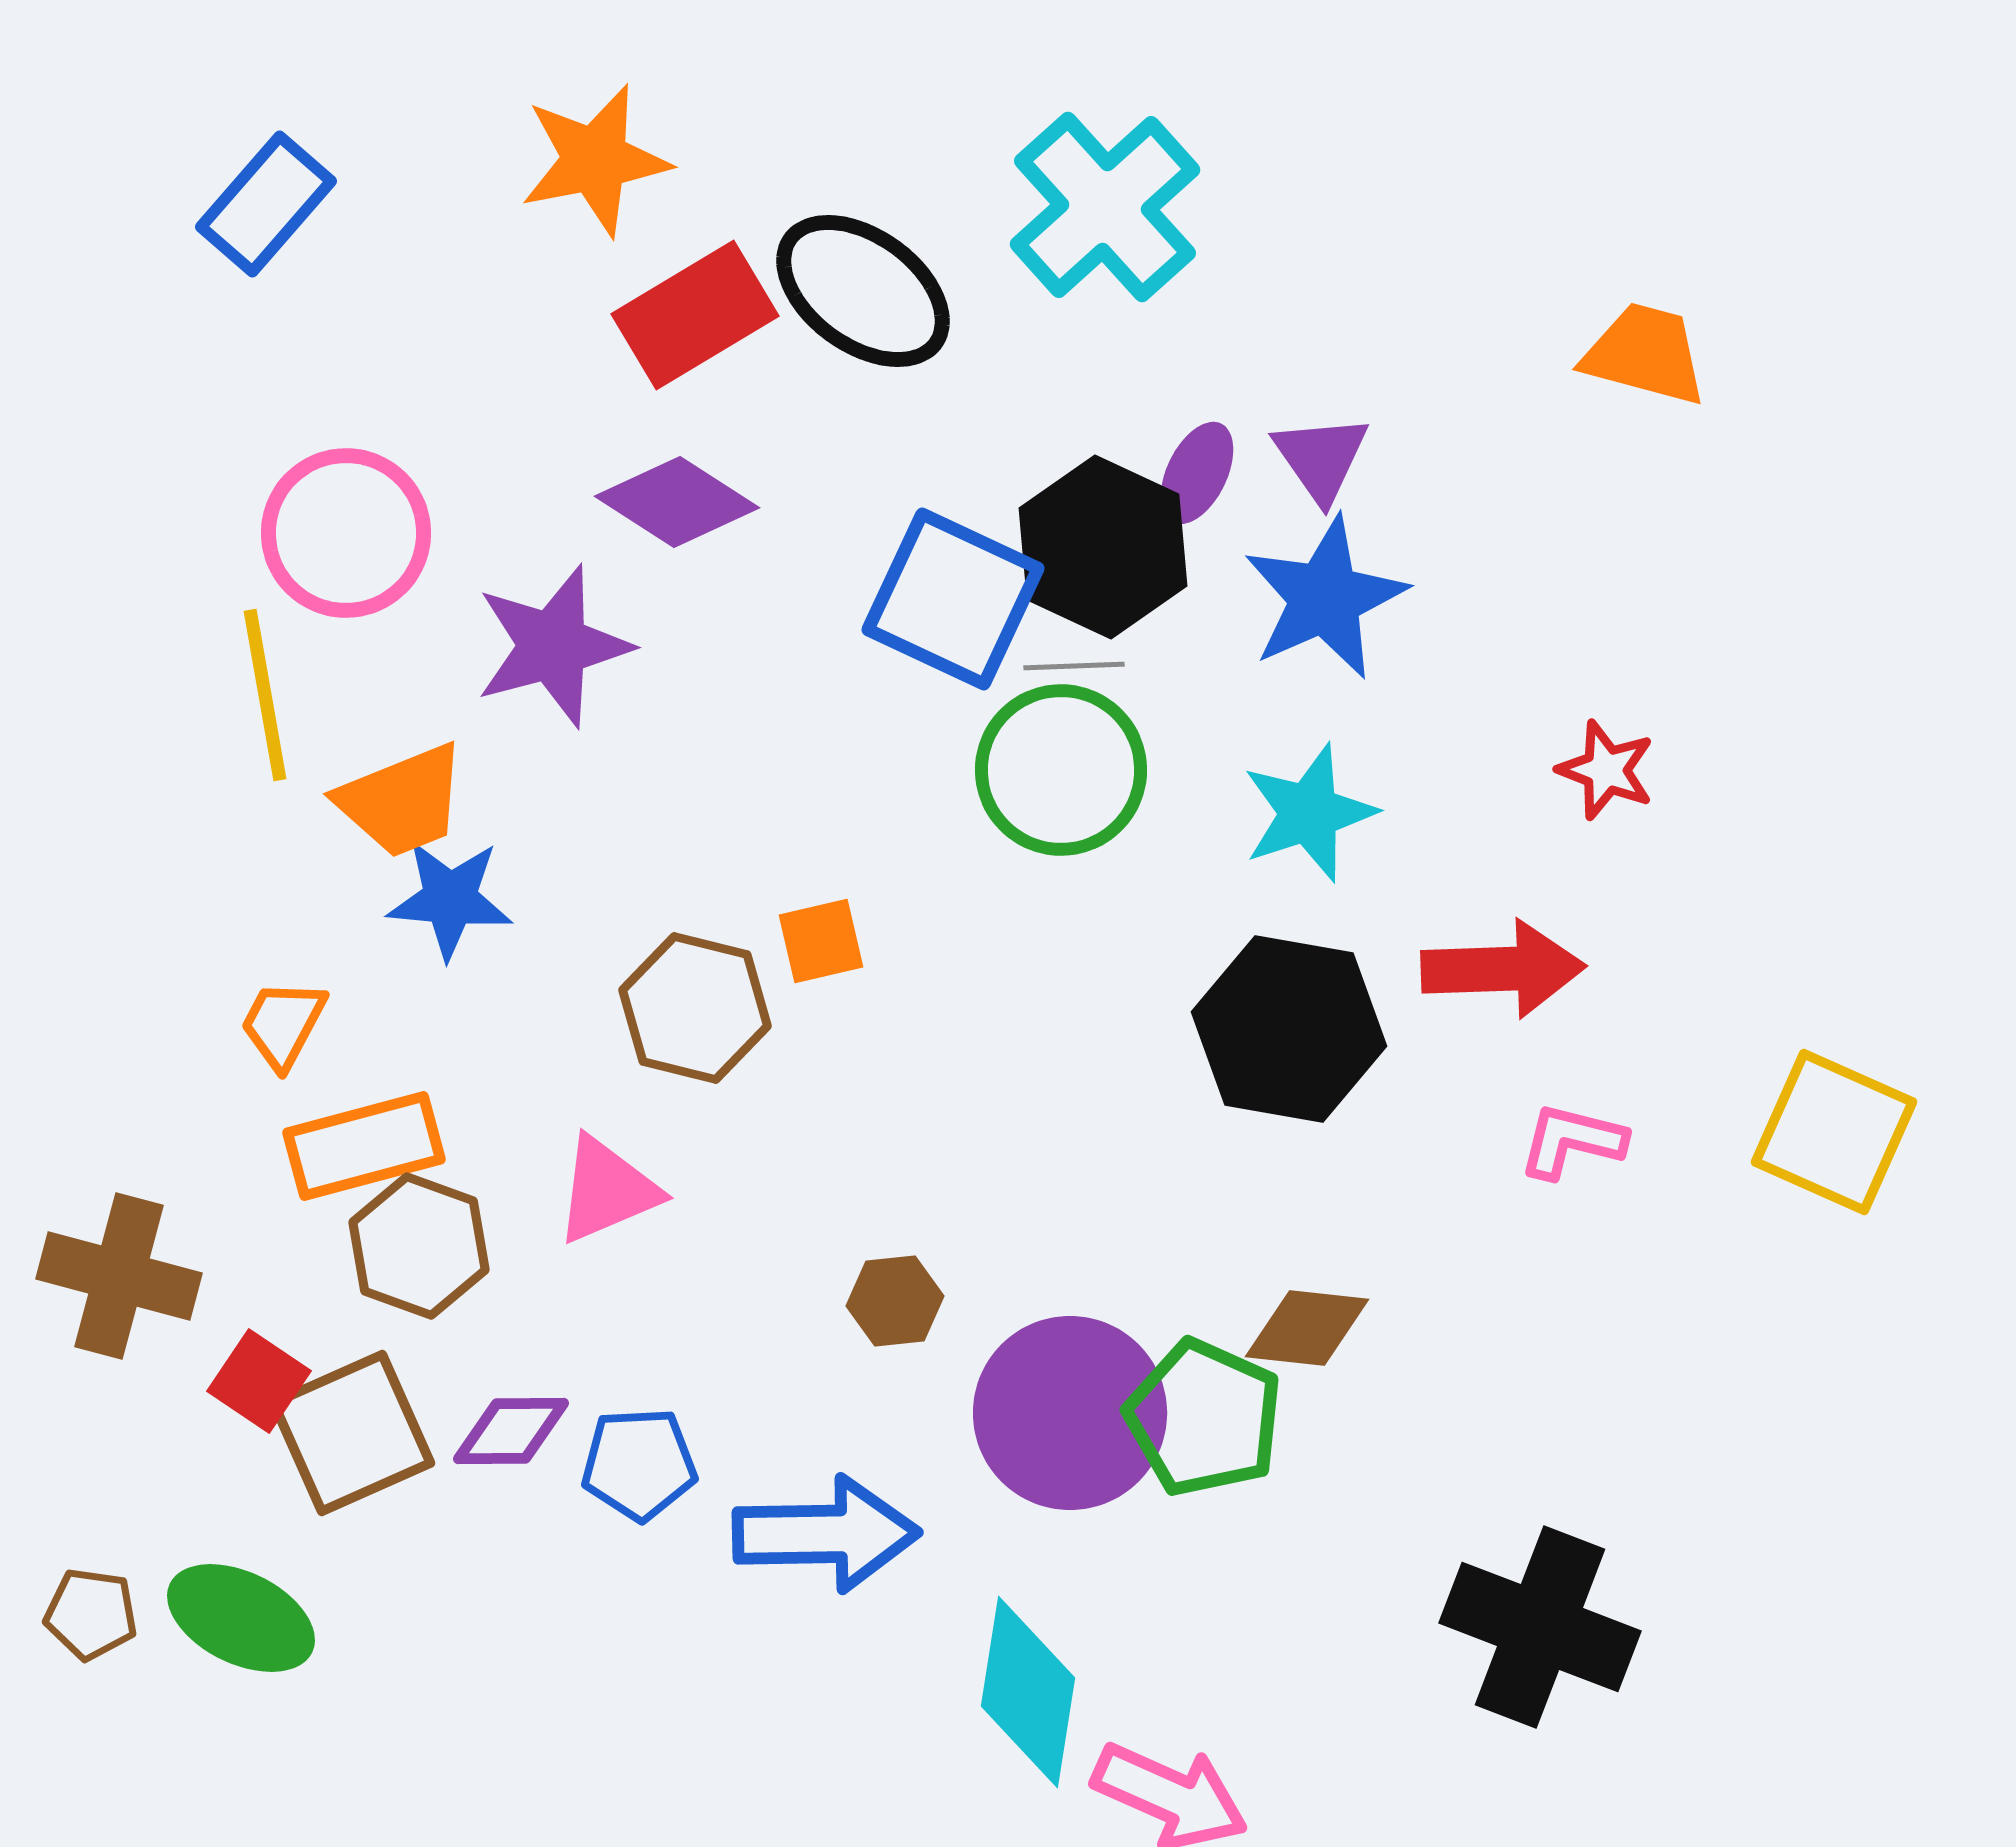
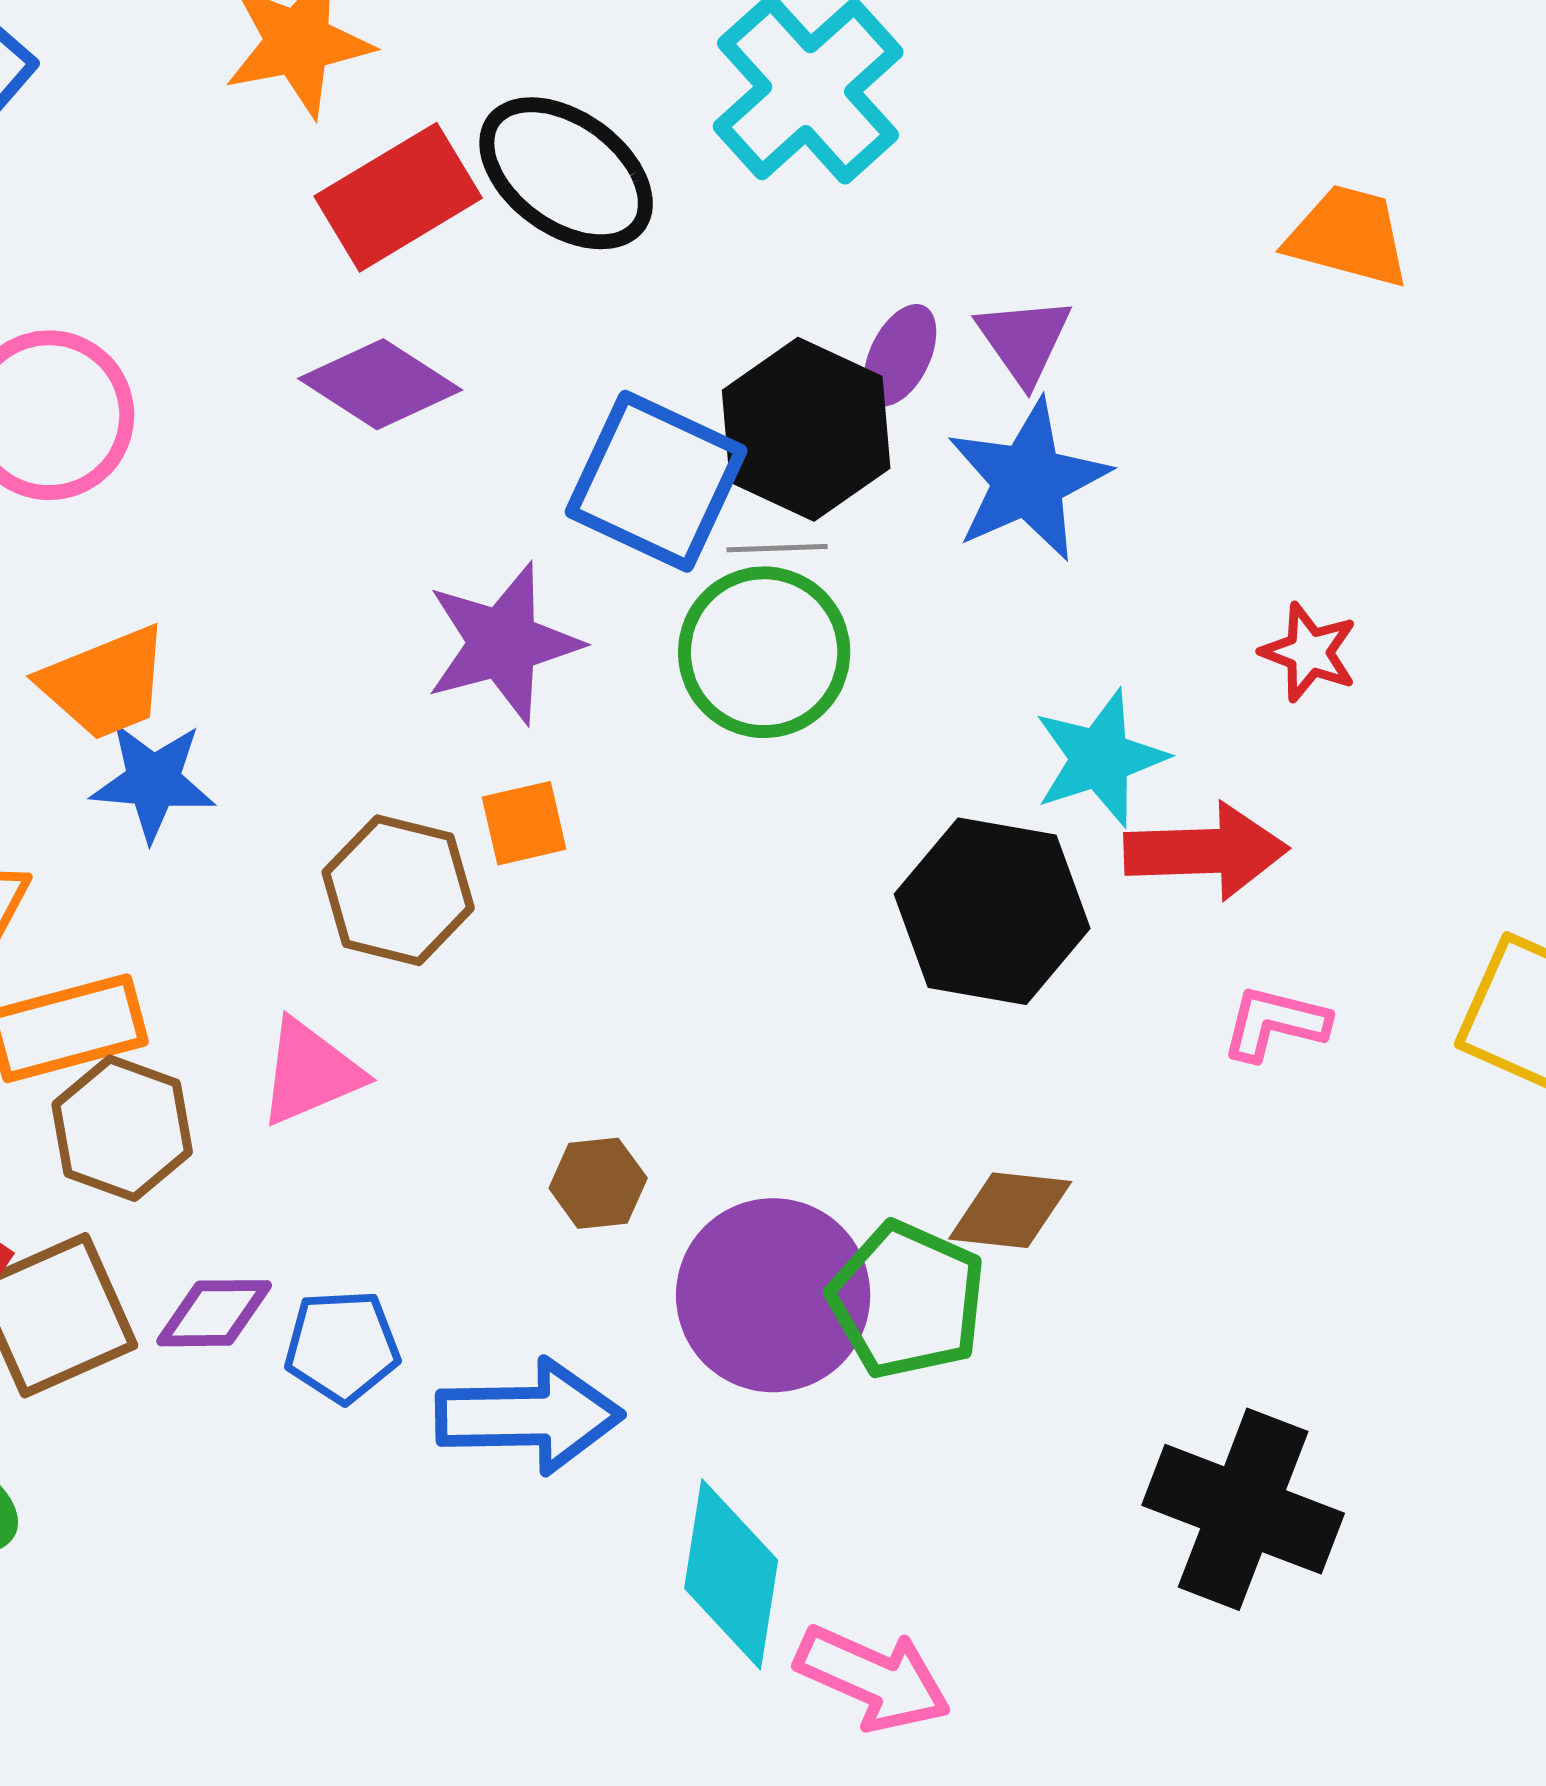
purple star: (553, 646) -> (503, 643), moved
cyan star: (1309, 813) -> (1100, 758), moved

